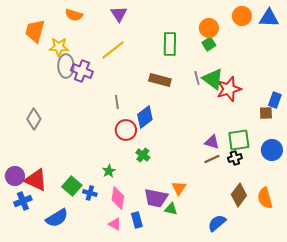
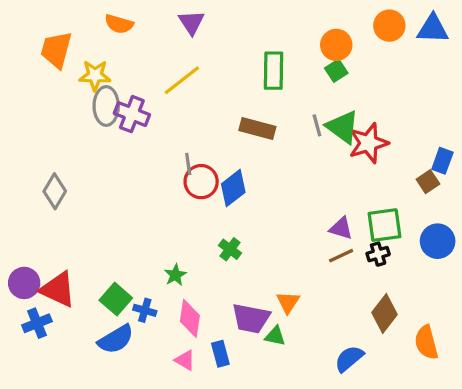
brown square: (266, 113) -> (428, 182), turned -32
red circle: (126, 130) -> (201, 182), moved
orange semicircle: (265, 198) -> (426, 343), moved
blue semicircle: (57, 218) -> (116, 339), moved

